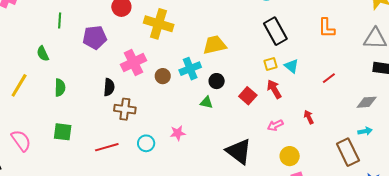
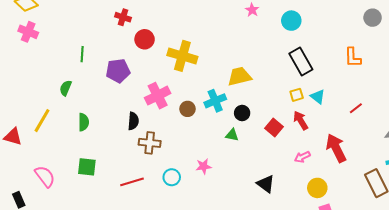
green semicircle: (43, 54) -> (66, 88), turned 49
red arrow: (309, 117) -> (336, 148), size x2.0
black triangle: (239, 151) -> (266, 184), size x0.7

